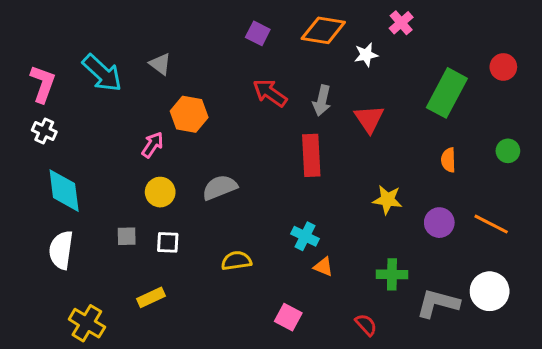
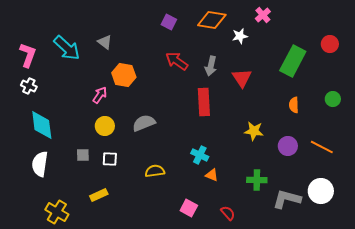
red semicircle: (366, 325) -> (228, 213), moved

